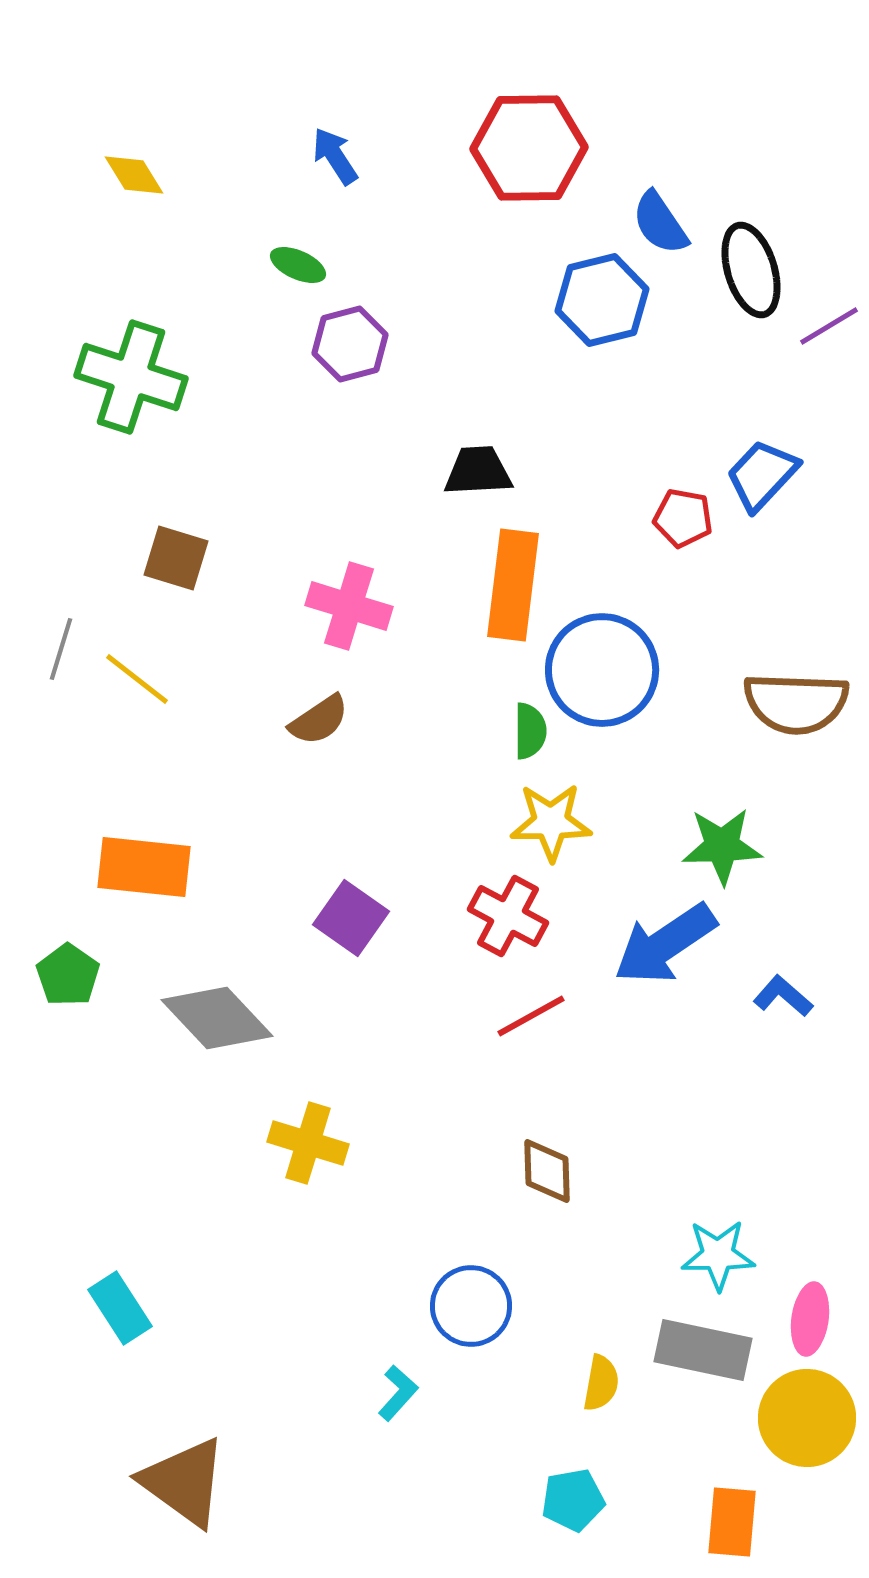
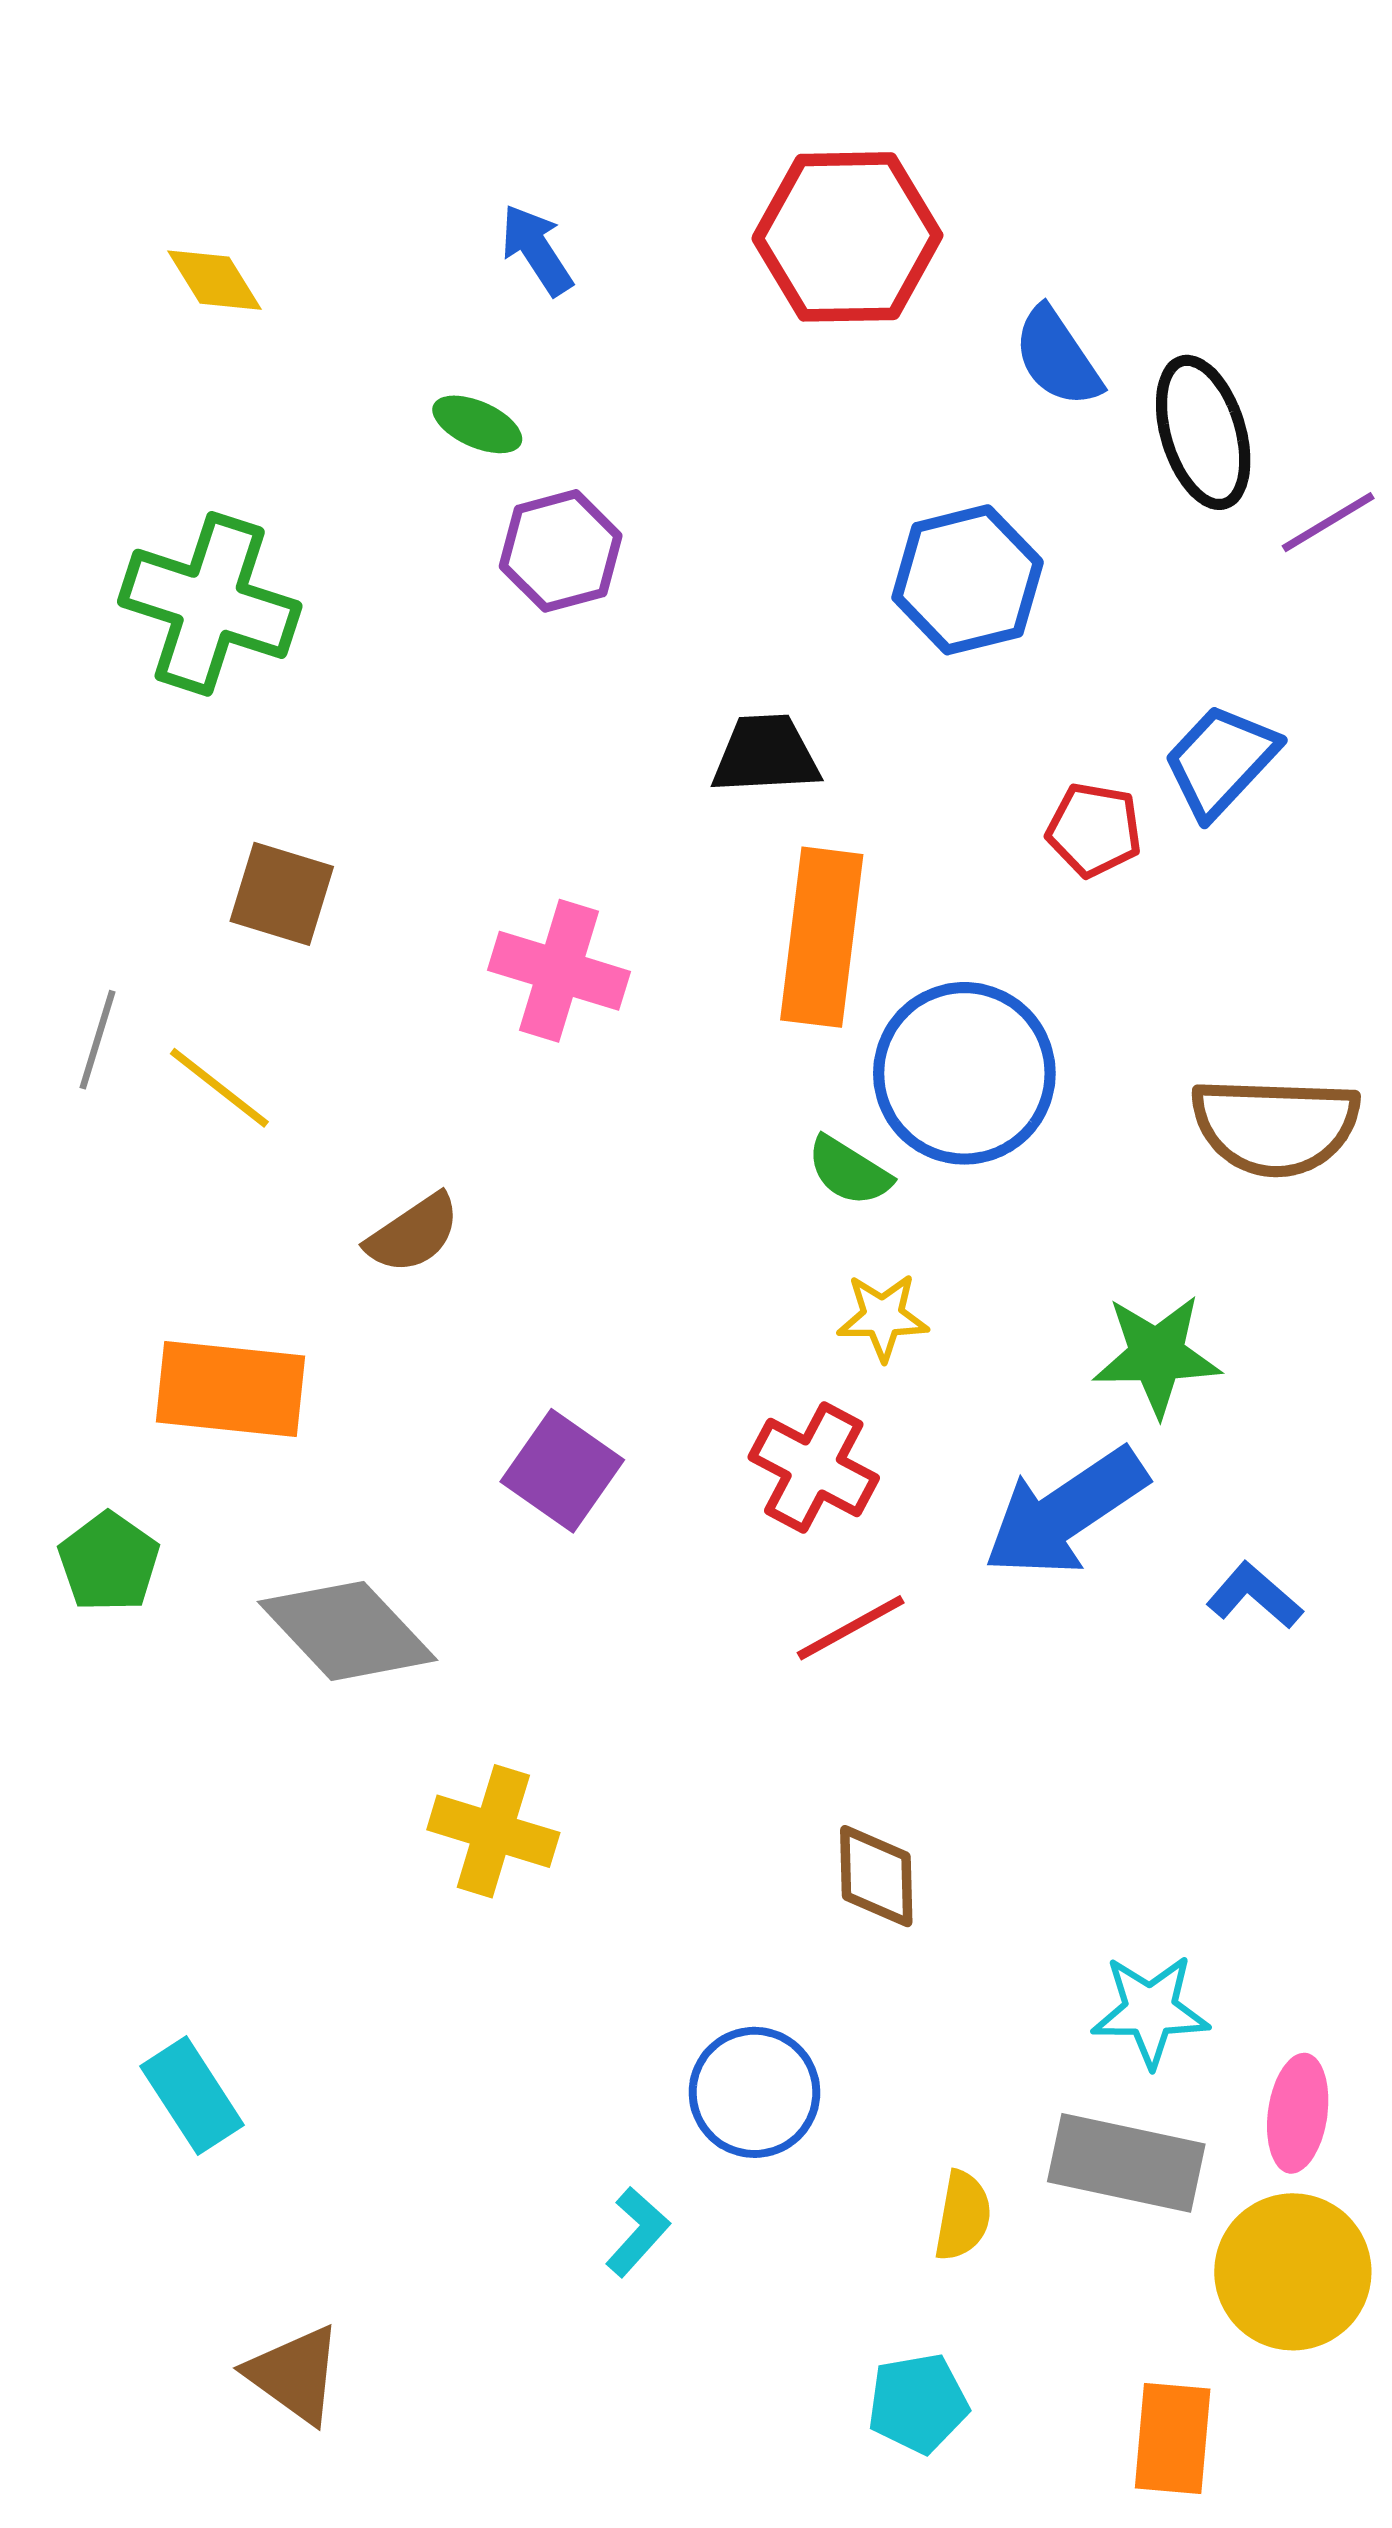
blue hexagon: (602, 300) -> (968, 580), moved
brown semicircle: (319, 720) -> (413, 1234), moved
green semicircle: (530, 731) -> (849, 1171), turned 122
yellow star: (551, 822) -> (883, 1317), size x0.7
brown triangle: (184, 1482) -> (295, 2374), size x0.7

